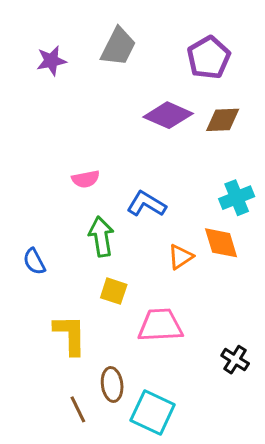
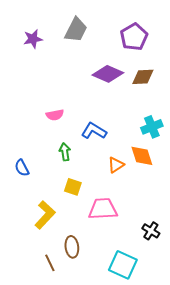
green arrow: (101, 237) -> (65, 152), size x0.7
yellow L-shape: (70, 335) -> (45, 215), turned 44
cyan square: (153, 412) -> (123, 265), moved

